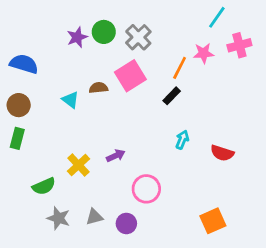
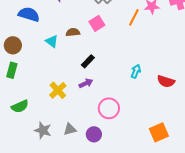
blue semicircle: (24, 64) -> (29, 14), moved
pink square: (130, 76) -> (97, 23), size x0.7
black rectangle: (172, 96) -> (88, 61), moved
green semicircle: (44, 186) -> (20, 106), moved

